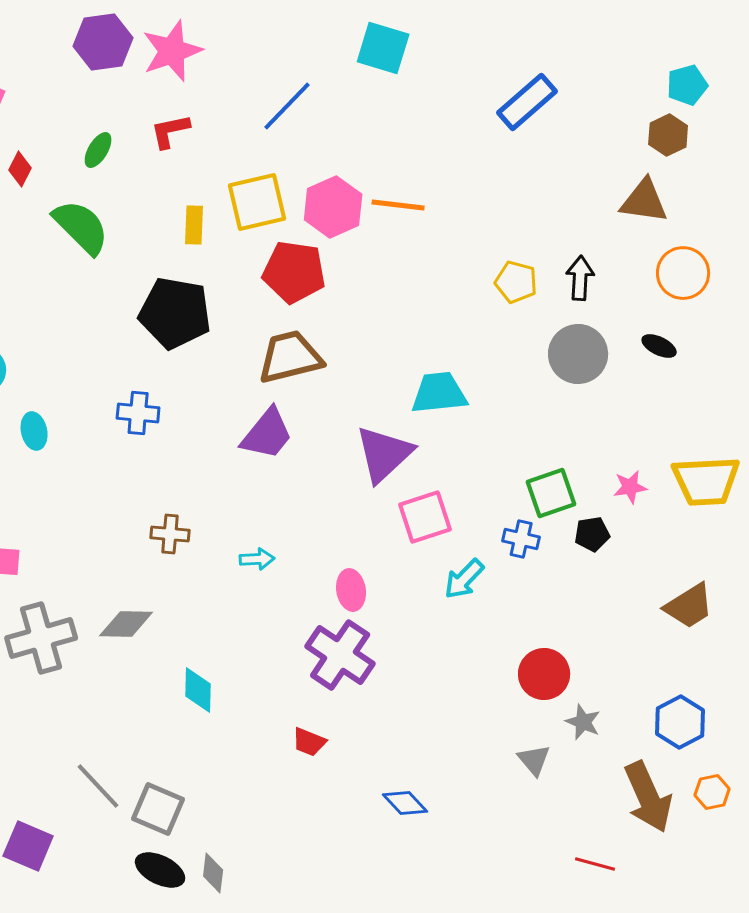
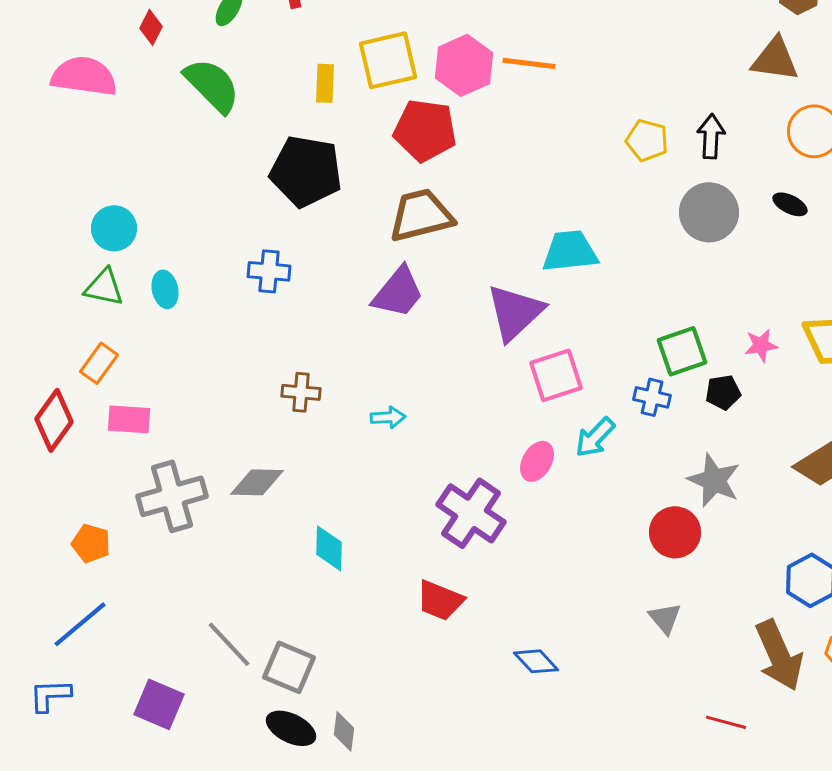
pink ellipse: (351, 590) -> (537, 461), moved, turned 39
gray star: (583, 722) -> (714, 480), moved, size x1.5
red trapezoid: (309, 742) -> (440, 600), size x1.4

